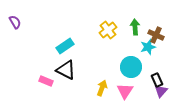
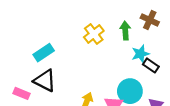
brown cross: (156, 35) -> (150, 20), moved
cyan circle: (131, 67) -> (130, 91), moved
black rectangle: (157, 80) -> (151, 65), moved, turned -32

